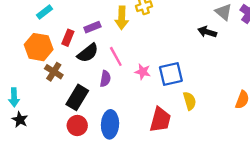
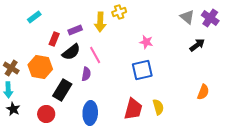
black arrow: (207, 32) -> (197, 45), moved, turned 126
orange hexagon: (39, 47) -> (40, 67), moved
brown cross: (54, 72) -> (11, 68), moved
pink star: (143, 72) -> (146, 42), moved
yellow semicircle: (190, 101) -> (158, 107), moved
red circle: (77, 126) -> (46, 114), moved

